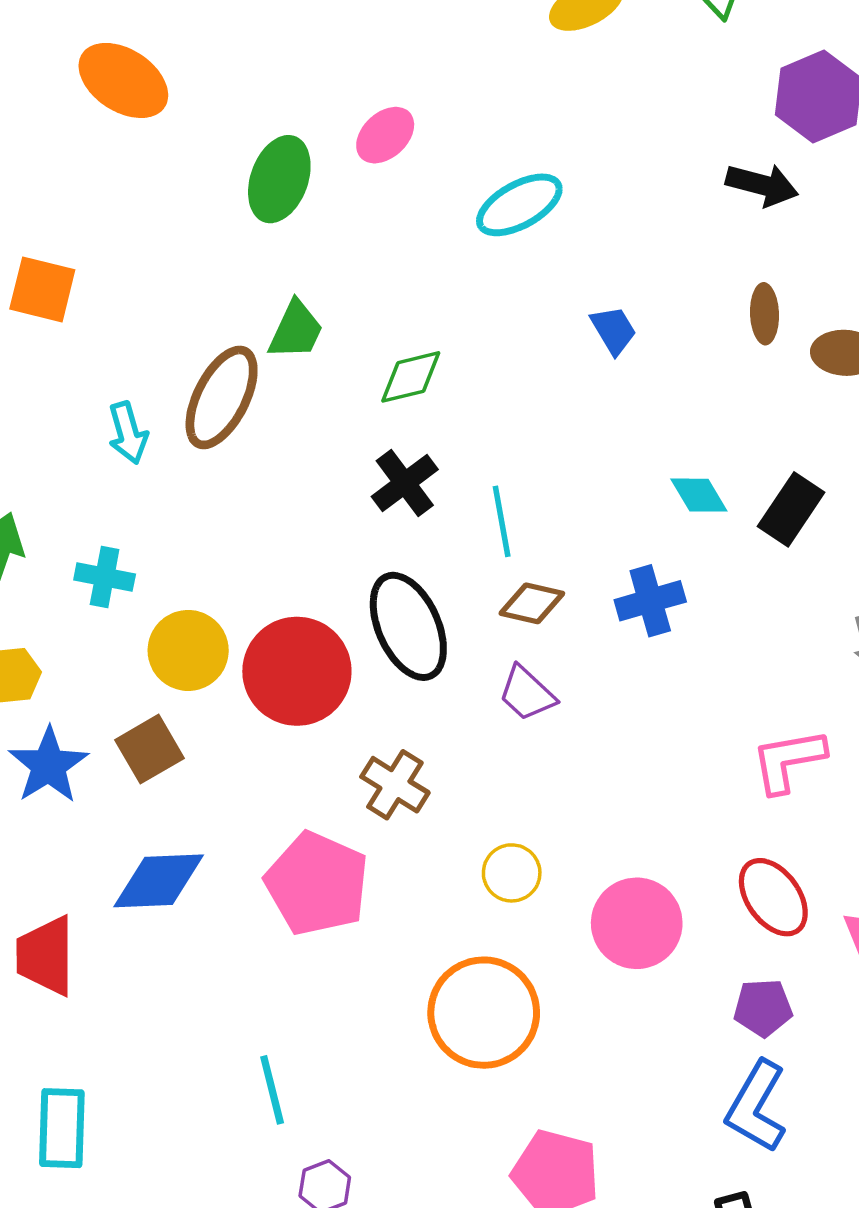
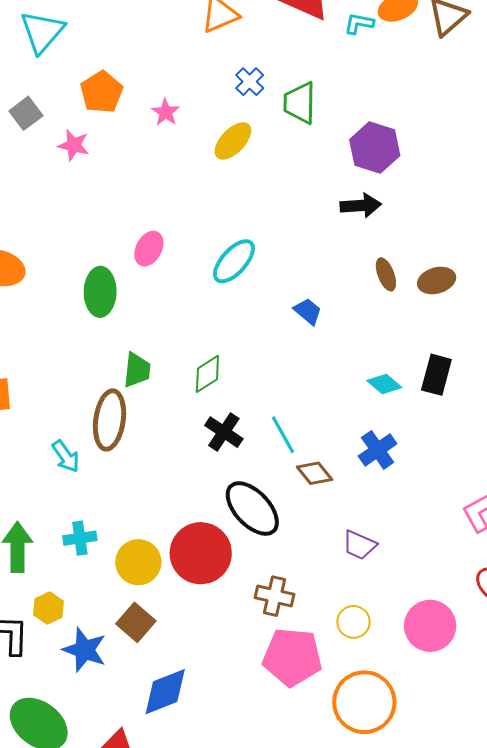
brown diamond: (532, 603) -> (314, 473), turned 57
purple trapezoid: (527, 694) -> (359, 545), moved
pink pentagon: (317, 884) -> (292, 657), moved

